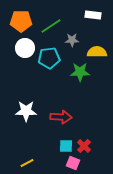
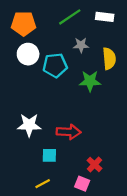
green line: (51, 26) -> (70, 17), moved
yellow semicircle: (97, 52) -> (109, 59), turned 84
cyan square: (66, 146) -> (49, 155), moved
yellow line: (27, 163) -> (43, 184), moved

